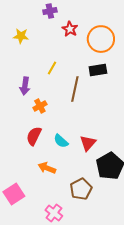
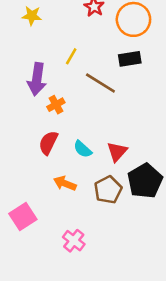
purple arrow: (25, 86) -> (37, 79), size x1.4
brown line: (75, 89) -> (100, 83), turned -70
brown pentagon: (81, 189) -> (108, 190), moved

